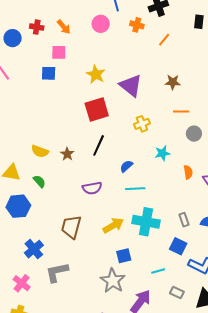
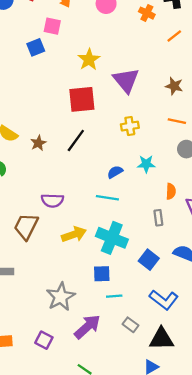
blue square: (49, 73) -> (36, 47), turned -35
blue semicircle: (126, 166) -> (115, 172), moved
purple semicircle: (92, 188) -> (52, 200), moved
gray rectangle: (184, 220) -> (158, 218), moved
blue square: (178, 246) -> (149, 260), moved
blue square: (124, 256) -> (102, 274), moved

